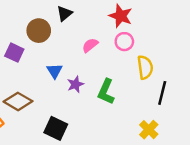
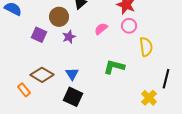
blue triangle: (55, 71) -> (72, 74), moved
purple star: (75, 84) -> (69, 37), moved
green L-shape: (106, 92) -> (114, 67), turned 80
black line: (162, 93) -> (166, 79), moved

